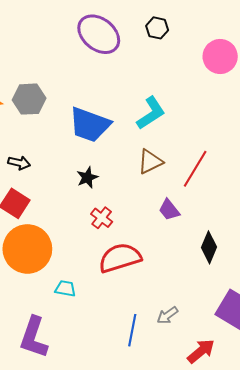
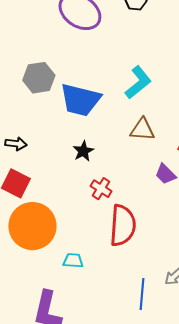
gray hexagon: (29, 99) -> (39, 78), moved
brown triangle: (150, 162) -> (142, 130), turned 36
red semicircle: (120, 258) -> (123, 225), turned 117

